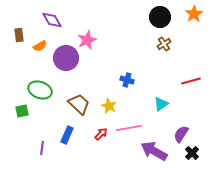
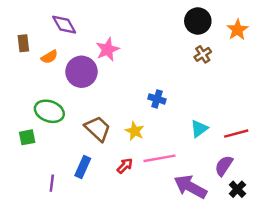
orange star: (194, 14) -> (237, 30), moved
red line: (191, 81) -> (236, 134), moved

